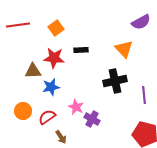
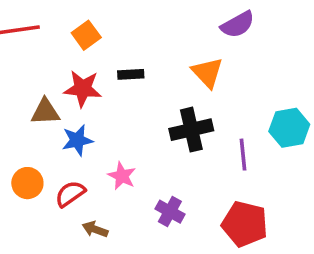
purple cross: (92, 119) -> (170, 212), moved
brown arrow: (61, 137) -> (95, 229), turned 144

